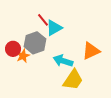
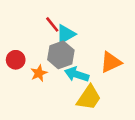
gray hexagon: (35, 43) -> (61, 55), moved
orange star: (23, 56) -> (39, 73), moved

